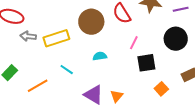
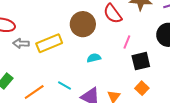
cyan line: (67, 70) -> (65, 85), moved
orange square: (161, 89) -> (142, 88), moved

